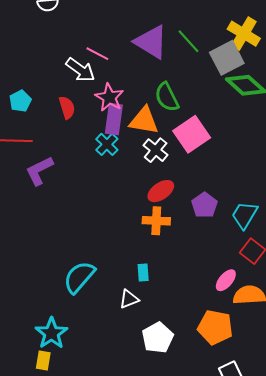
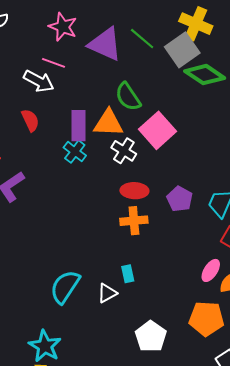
pink star: (109, 97) -> (63, 27), moved
red ellipse: (161, 191) -> (134, 191), turned 44
white triangle: (129, 299) -> (107, 293), moved

